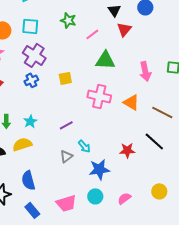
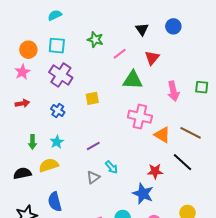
red triangle: (124, 29) -> (152, 58), moved
blue cross: (31, 80) -> (58, 110), moved, turned -32
pink cross: (99, 96) -> (140, 117), moved
orange triangle: (131, 102) -> (162, 135), moved
blue star: (99, 169) -> (143, 194), moved, turned 30

